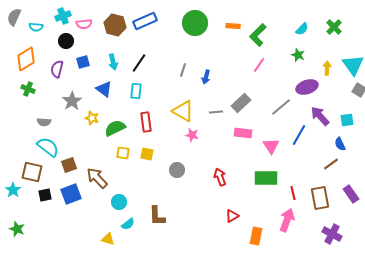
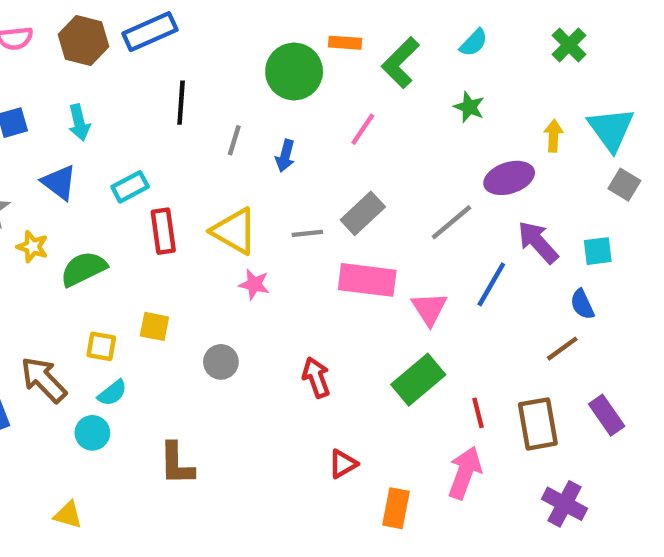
green circle: (195, 23) -> (294, 72), moved
cyan semicircle: (302, 29) -> (474, 43), moved
green star: (298, 55) -> (469, 107), moved
black line: (139, 63) -> (181, 103), moved, turned -30
pink line: (259, 65) -> (363, 129), moved
cyan rectangle: (136, 91) -> (130, 187), turned 56
red rectangle: (146, 122) -> (163, 231), moved
pink rectangle: (243, 133) -> (367, 280), size x1.4
yellow square: (123, 153) -> (101, 346), moved
green rectangle: (266, 178) -> (418, 380), turned -40
cyan semicircle: (128, 224) -> (112, 393), moved

